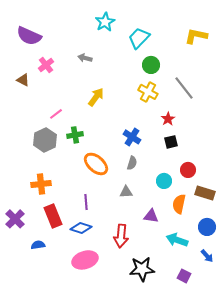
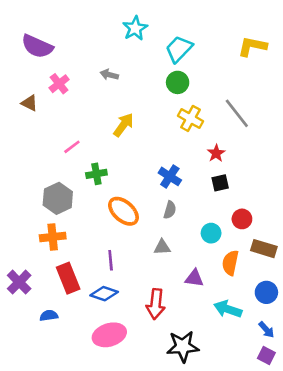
green circle: (151, 65) -> (178, 82), moved
gray hexagon: (45, 140) -> (58, 198), moved
purple square: (184, 276) -> (266, 355), moved

